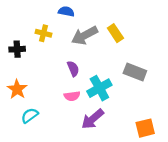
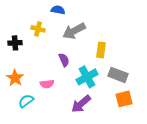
yellow rectangle: (115, 33) -> (101, 50), moved, turned 42
gray rectangle: (135, 72) -> (118, 75), moved
pink semicircle: (72, 96) -> (47, 84), moved
orange square: (145, 128) -> (124, 99), moved

